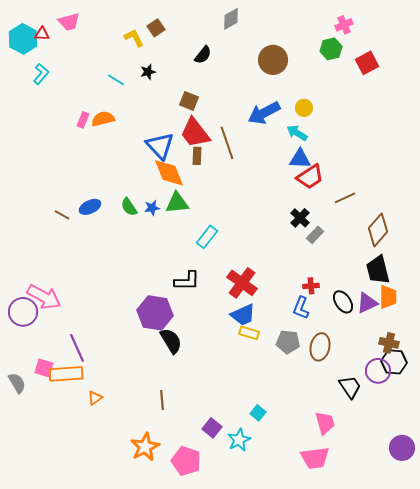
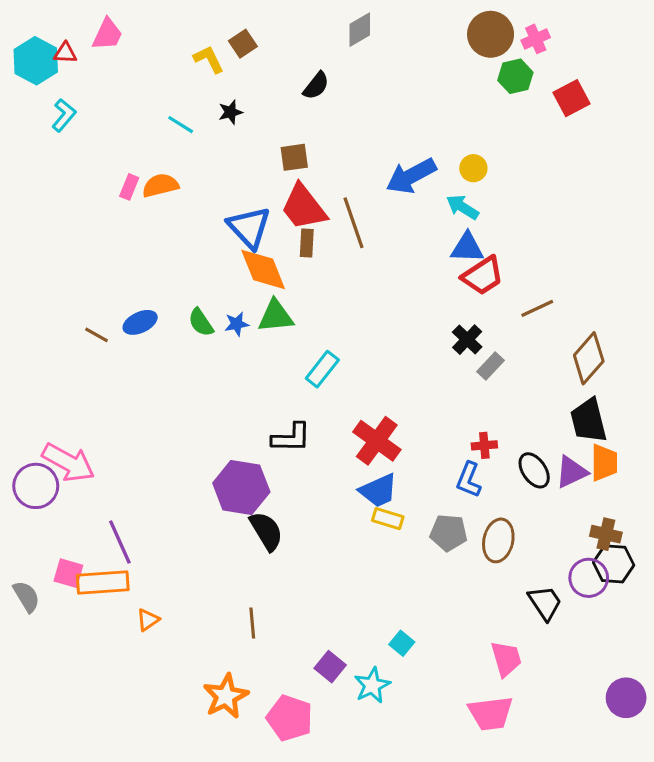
pink trapezoid: (69, 22) -> (107, 34), turned -50
brown circle: (273, 60) -> (491, 34), moved
brown square: (189, 101) -> (294, 157), turned -30

